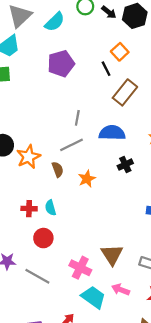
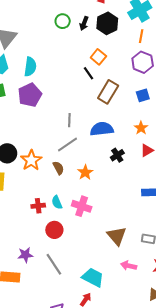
black arrow: (109, 12) -> (84, 23), turned 80
cyan semicircle: (55, 22) -> (30, 67), moved, turned -30
purple pentagon: (61, 64) -> (30, 95), moved
pink cross: (80, 268) -> (82, 206), moved
gray line: (37, 276) -> (54, 264), turned 35
cyan trapezoid: (93, 297) -> (93, 277), moved

